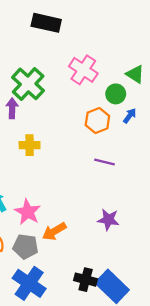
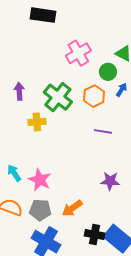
pink cross: (83, 70) -> (78, 53), turned 30
green cross: (28, 84) -> (58, 97), moved
orange arrow: (54, 231) -> (72, 208), moved

